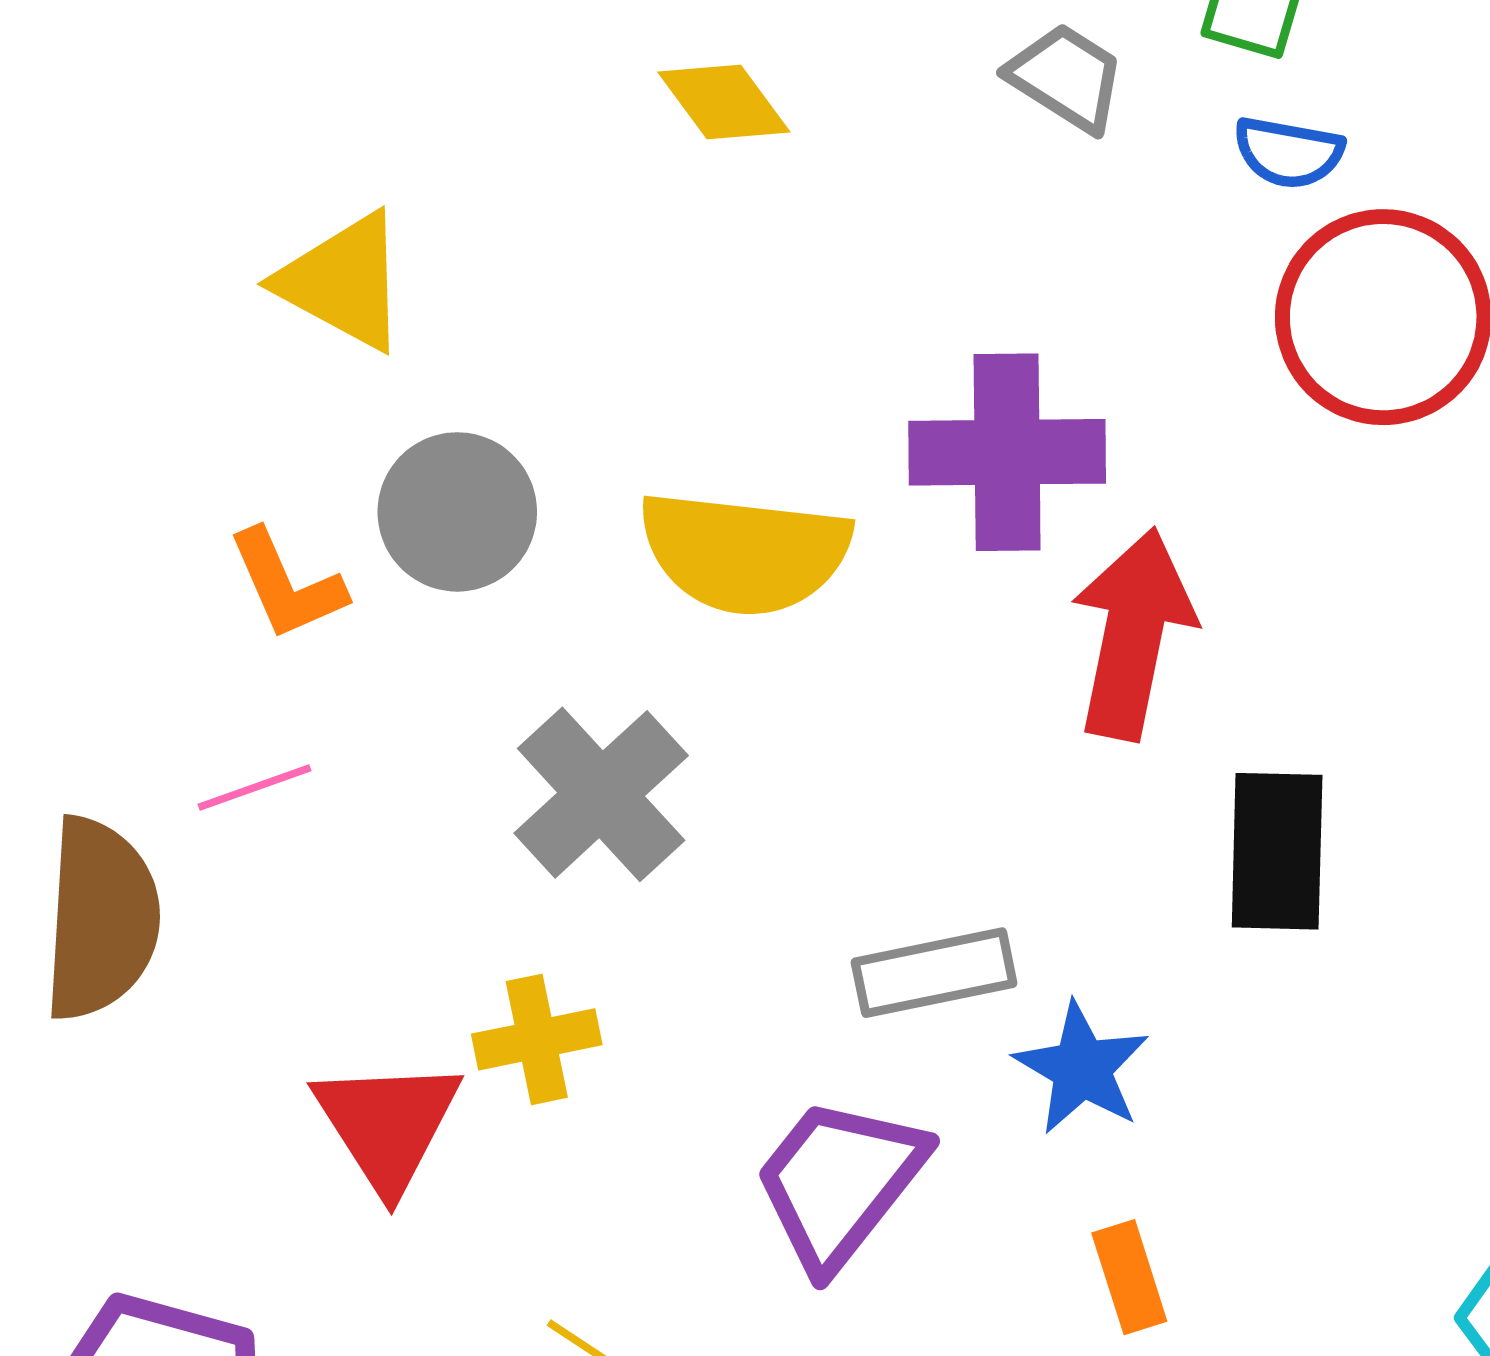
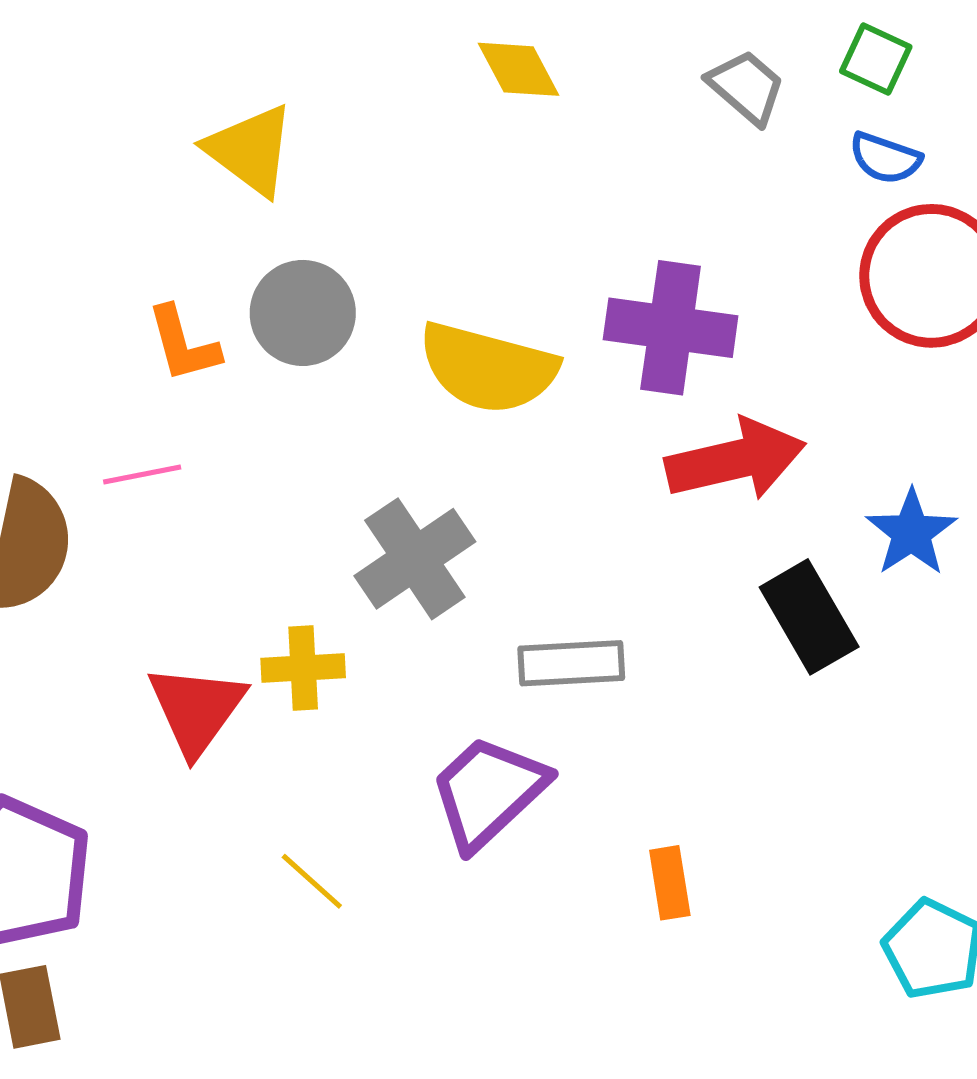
red arrow: (1133, 634) -> (735, 460), turned 57
gray cross: (601, 794) -> (415, 559), moved
black rectangle: (1277, 851) -> (809, 617), turned -40
blue star: (1082, 1068) -> (911, 533), moved

